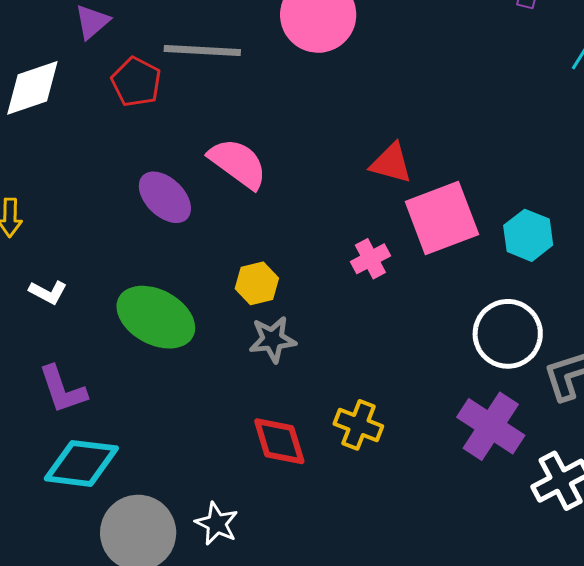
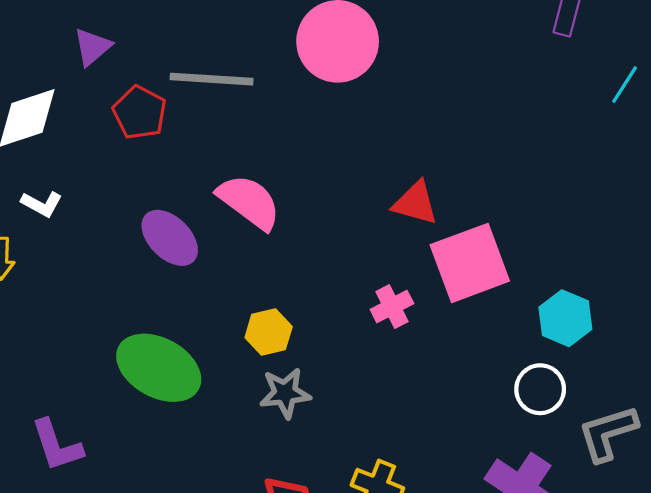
cyan hexagon: (528, 235) -> (565, 318), moved
white L-shape: (48, 292) -> (42, 204), moved
white circle: (508, 334) -> (540, 389), size x0.7

